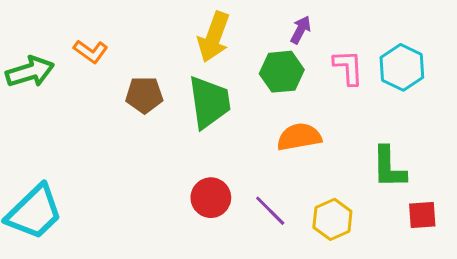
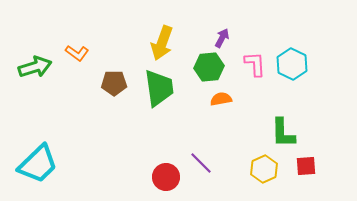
orange semicircle: (299, 137) -> (221, 99), moved, size x0.7
red circle: (211, 198) -> (166, 177), moved
yellow hexagon: (332, 219) -> (264, 169), moved

